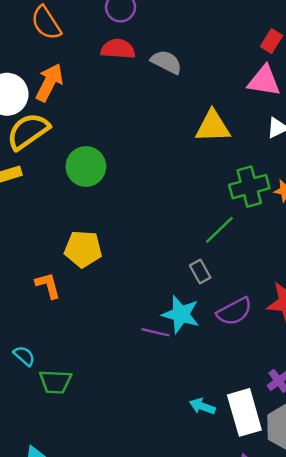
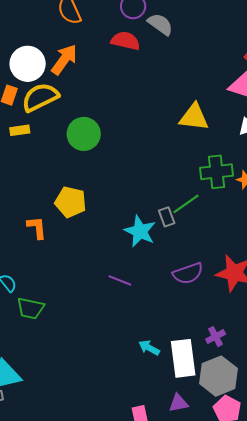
gray semicircle: (166, 62) -> (160, 24), moved
gray rectangle: (200, 272) -> (167, 217), moved
cyan star: (181, 314) -> (140, 231), moved

